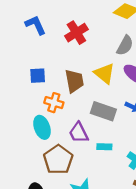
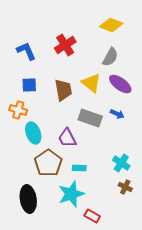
blue L-shape: (36, 25) -> (26, 51), moved
orange cross: (54, 103) -> (18, 110), moved
cyan rectangle: (104, 147) -> (79, 168), moved

